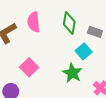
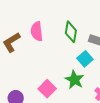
pink square: (29, 67) -> (47, 89), moved

